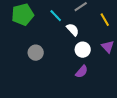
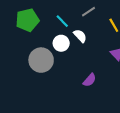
white circle: (83, 50) -> (61, 43), moved
gray circle: (36, 53) -> (41, 60), size x1.5

